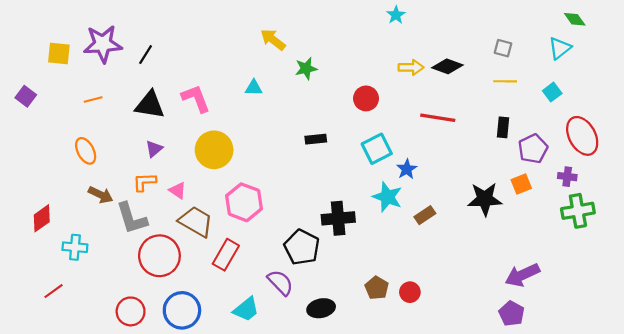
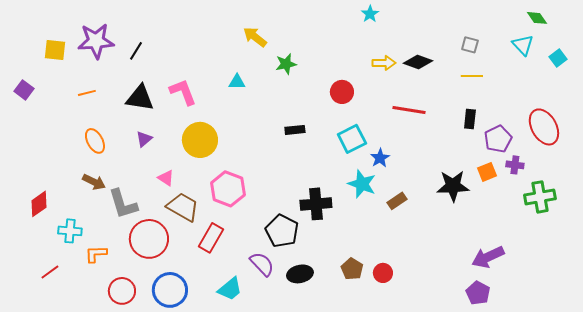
cyan triangle: (560, 48) -> (523, 45), turned -35
cyan square: (552, 92) -> (558, 58), moved
orange ellipse: (86, 151) -> (95, 141), moved
purple cross: (567, 177) -> (515, 165), moved
orange L-shape: (144, 182) -> (96, 254), moved
black ellipse: (321, 308) -> (300, 274), moved

